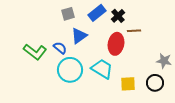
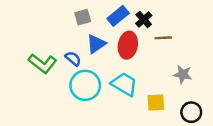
red ellipse: (116, 44) -> (128, 45), moved
gray star: (164, 61) -> (183, 74), moved
black circle: (155, 83) -> (191, 112), moved

